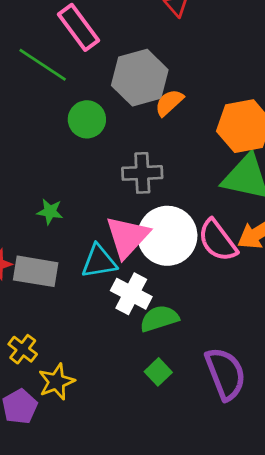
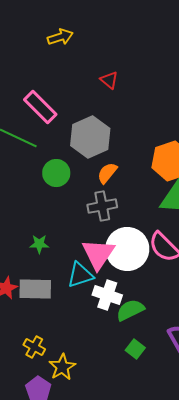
orange semicircle: (169, 103) -> (107, 173), moved

